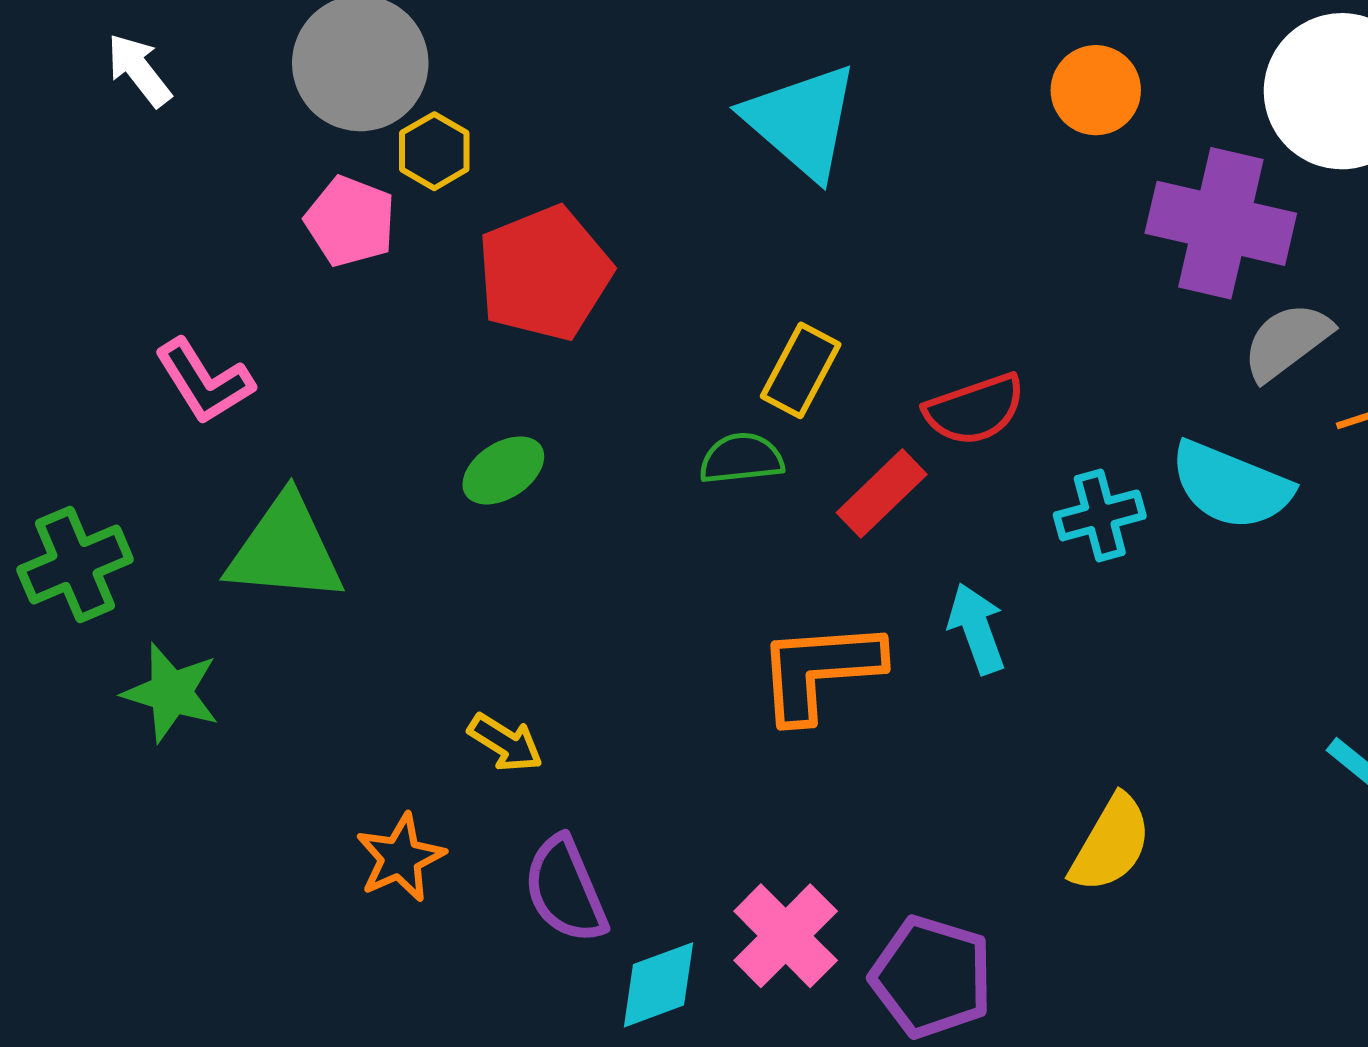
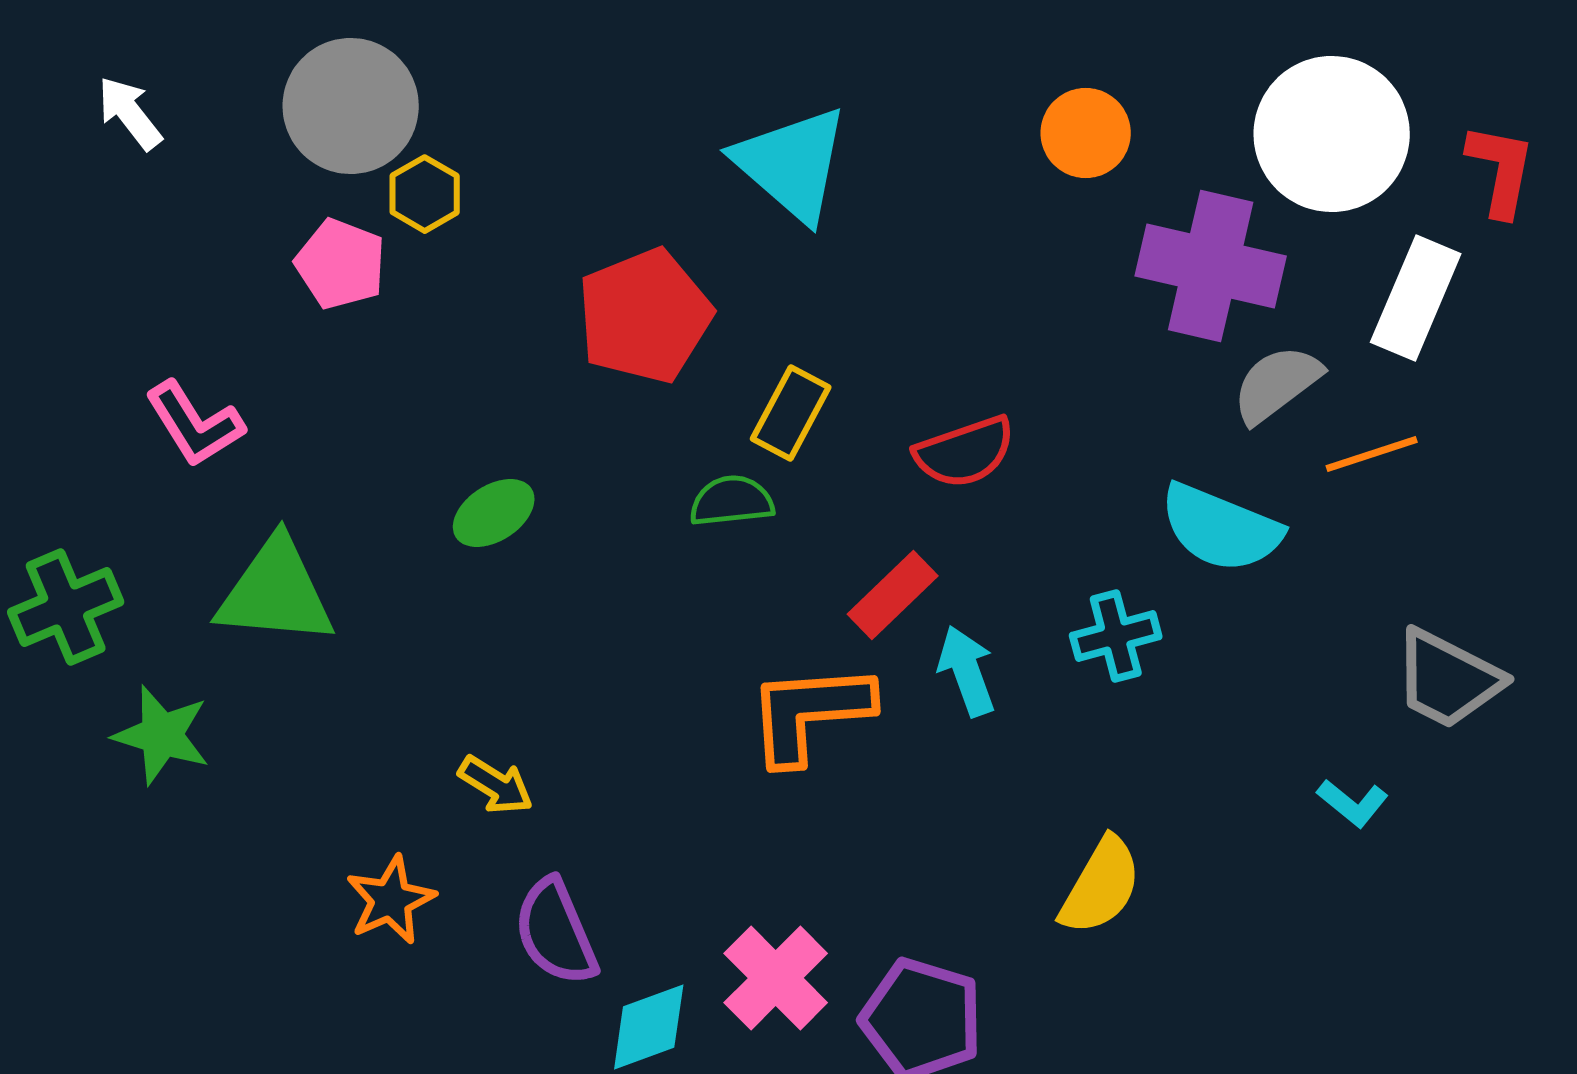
red pentagon: (544, 273) -> (645, 316), moved
red rectangle: (882, 493) -> (893, 595), moved
cyan cross: (1100, 515) -> (1116, 636), moved

